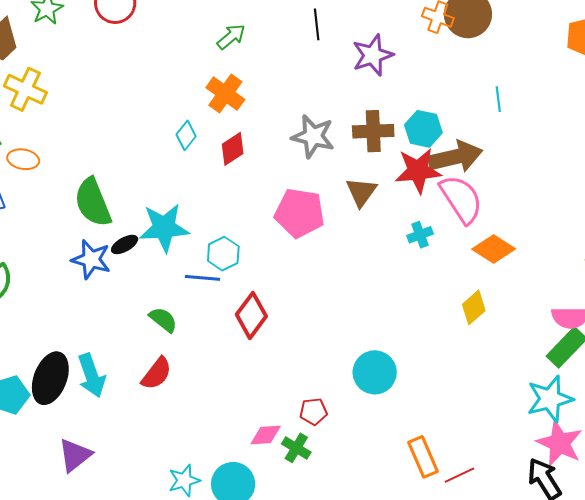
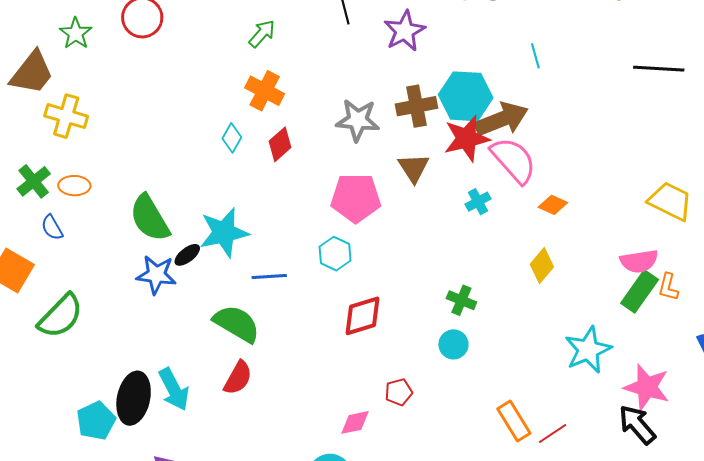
cyan hexagon: (423, 129) -> (466, 96), size x1.4
orange diamond: (494, 249) -> (553, 205), size x0.7
cyan hexagon: (223, 254) -> (335, 254), moved
red diamond: (251, 315) -> (363, 316), moved, turned 45
green semicircle: (163, 320) -> (237, 324), size x1.6
cyan circle: (375, 372) -> (453, 344), size x0.7
cyan star: (550, 399) -> (588, 350), moved
green cross: (296, 448) -> (461, 300), moved

